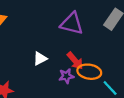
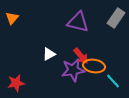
purple star: (66, 76) -> (73, 70), size x1.6

